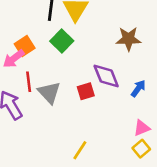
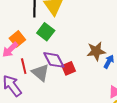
brown star: (128, 39) -> (96, 51), moved
purple diamond: (106, 76) -> (54, 60), moved

